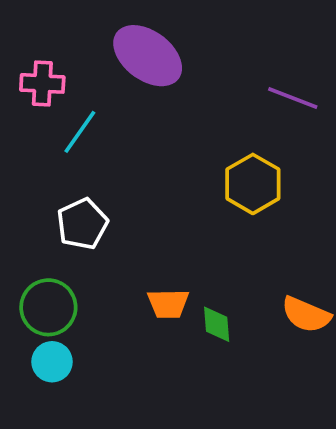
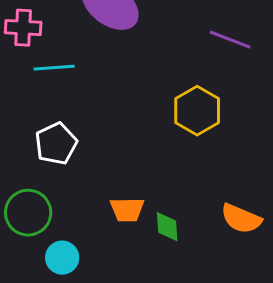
cyan line: (80, 132) -> (54, 68), turned 51
cyan circle: (52, 362) -> (62, 258), moved

